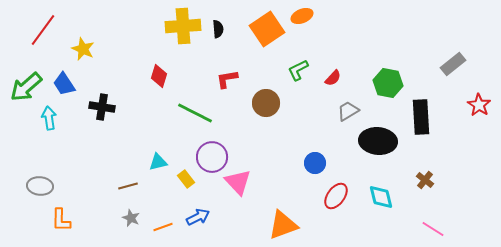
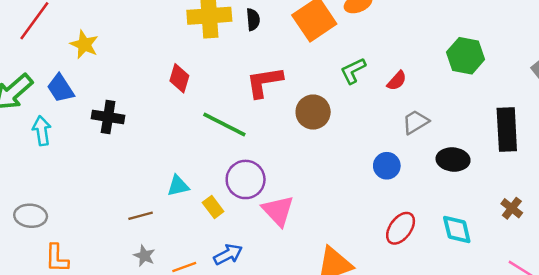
red L-shape: (227, 79) -> (264, 82), size x1.4
green hexagon: (388, 83) -> (466, 56), moved
black ellipse: (378, 141) -> (453, 159), size x0.7
blue circle: (315, 163) -> (387, 166), moved

